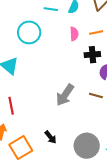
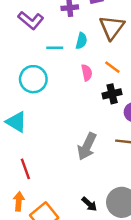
orange line: (96, 33) -> (112, 67), turned 56
black arrow: (51, 137) -> (89, 204), moved

